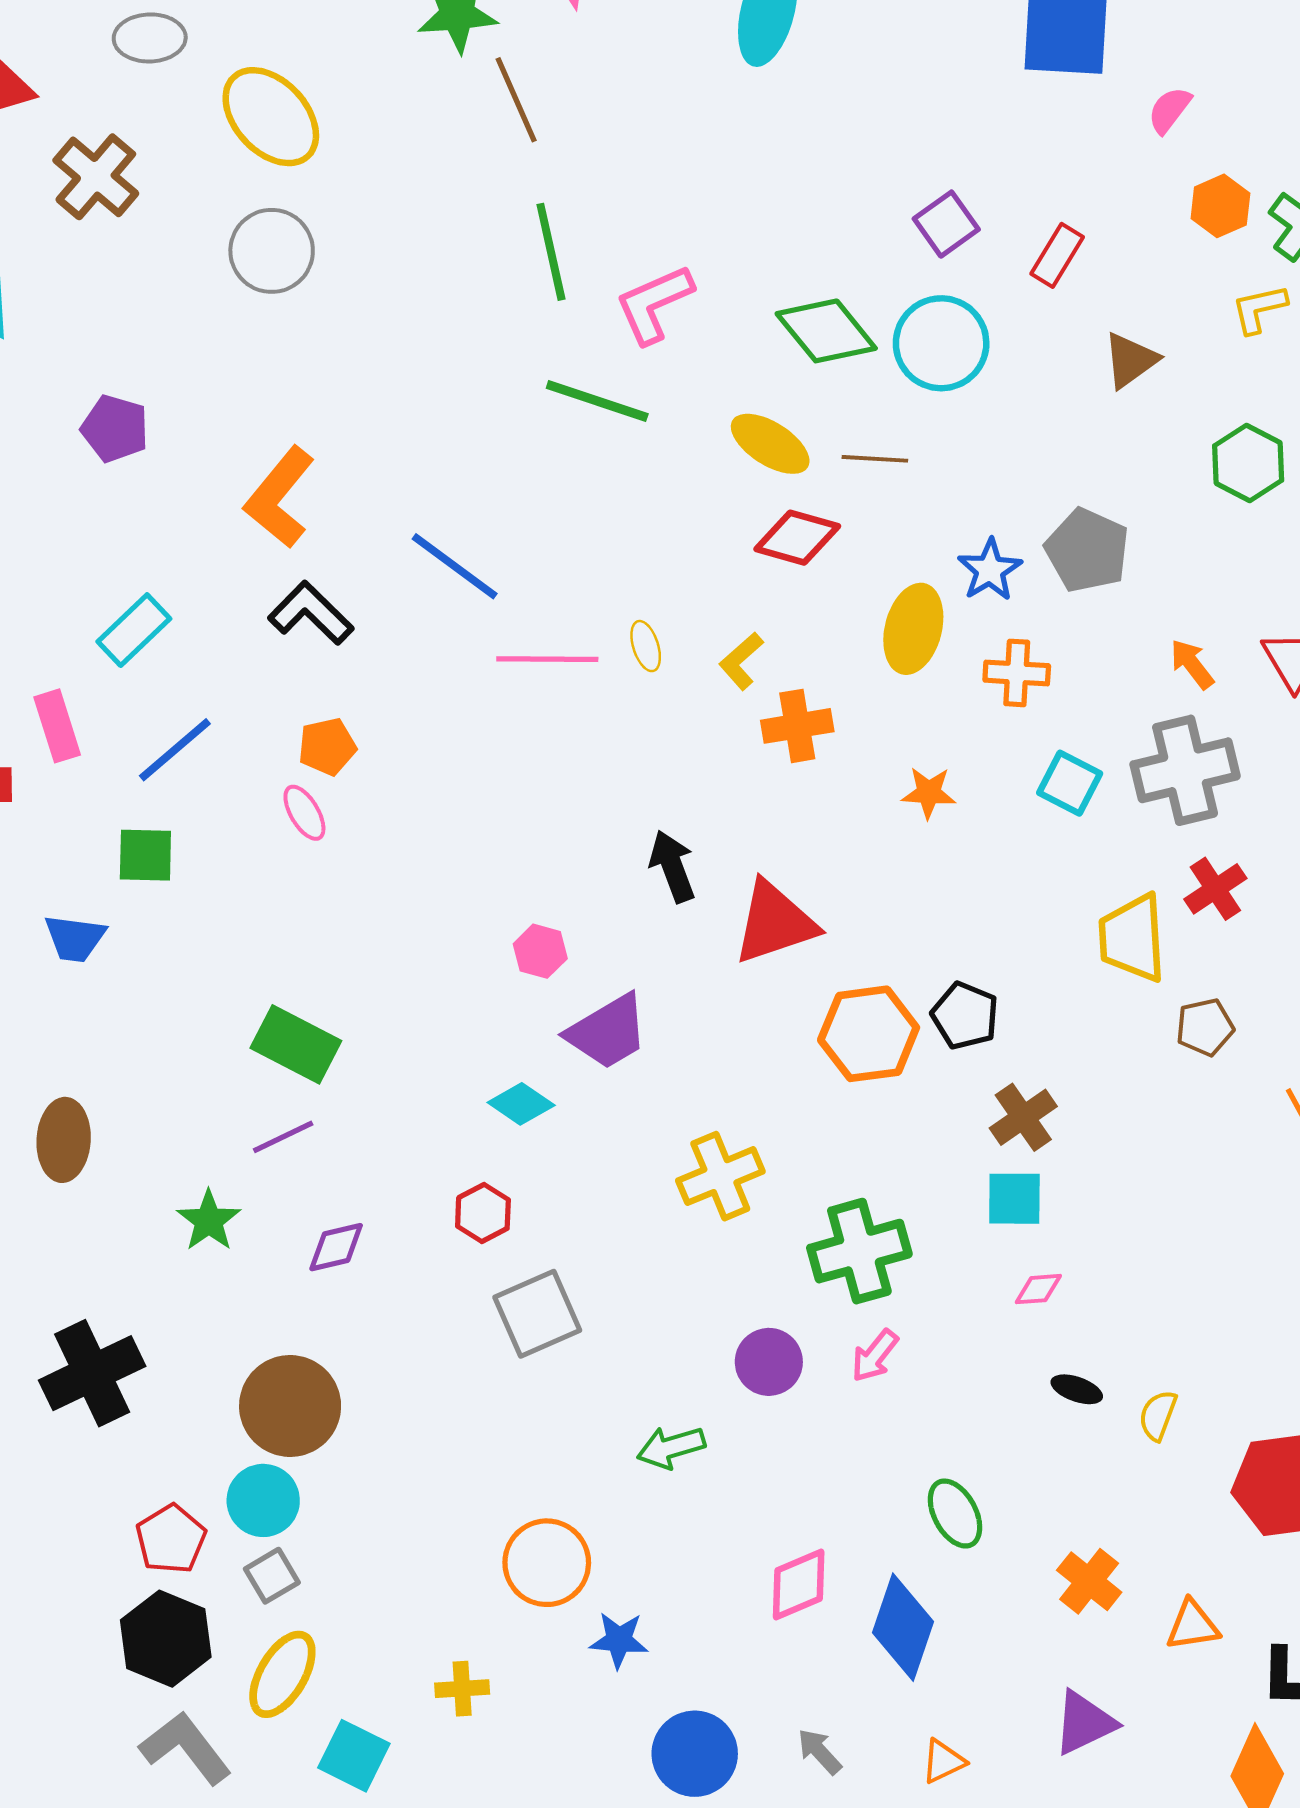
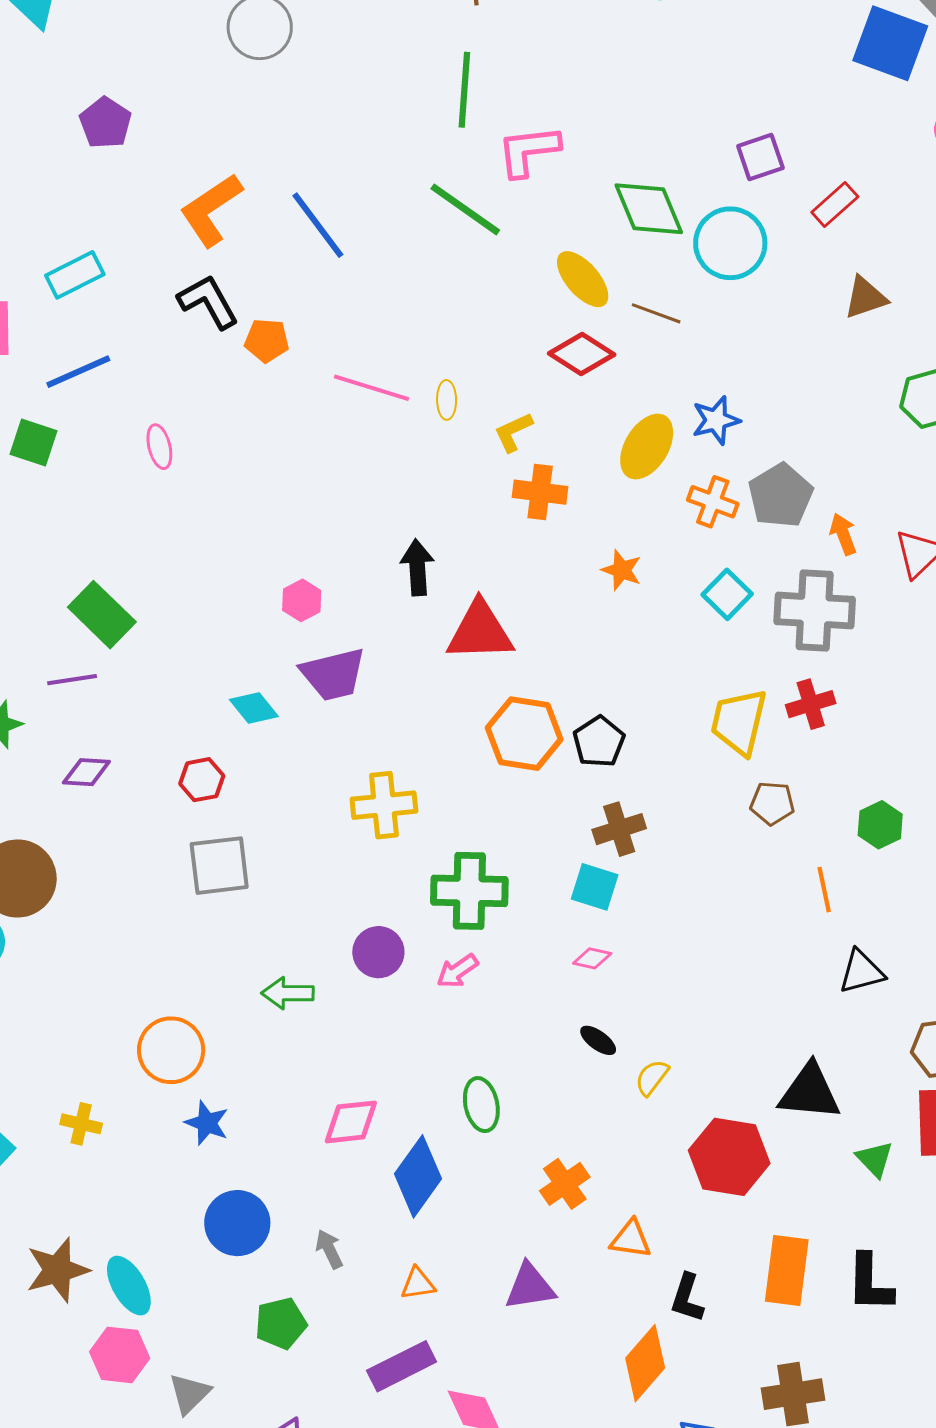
gray pentagon: (1087, 550) -> (781, 496), moved
blue line: (455, 566) -> (318, 225), moved
orange pentagon: (327, 747) -> (267, 340), moved

